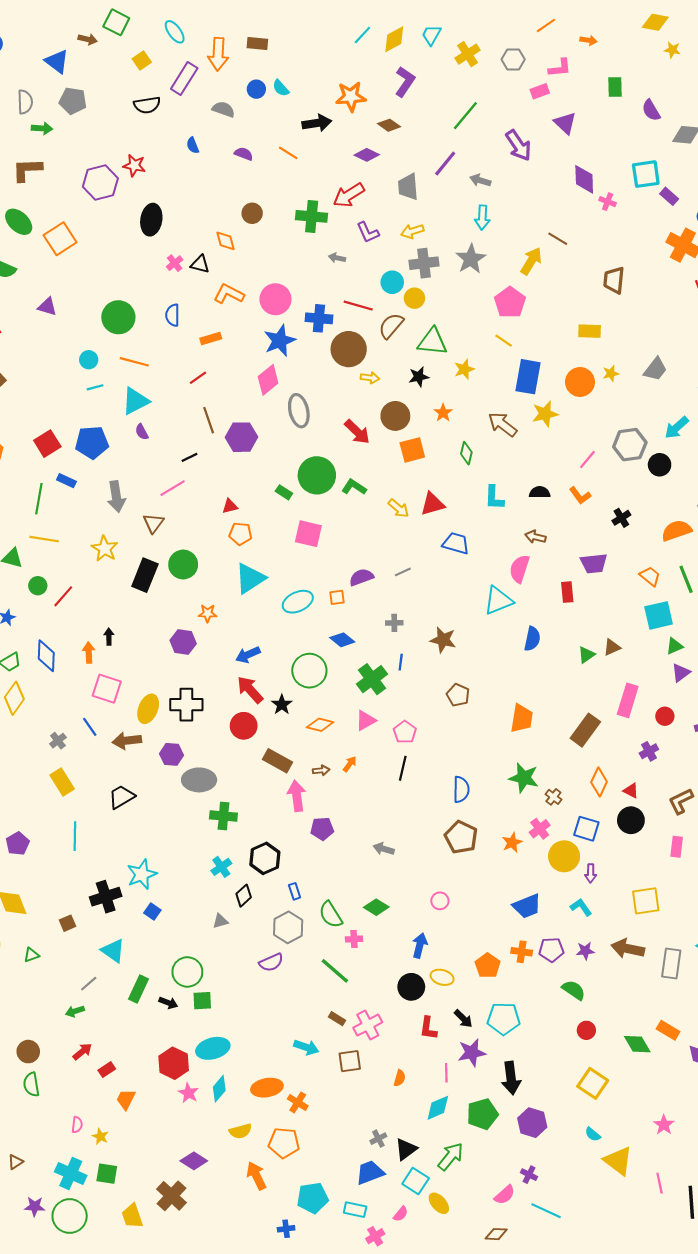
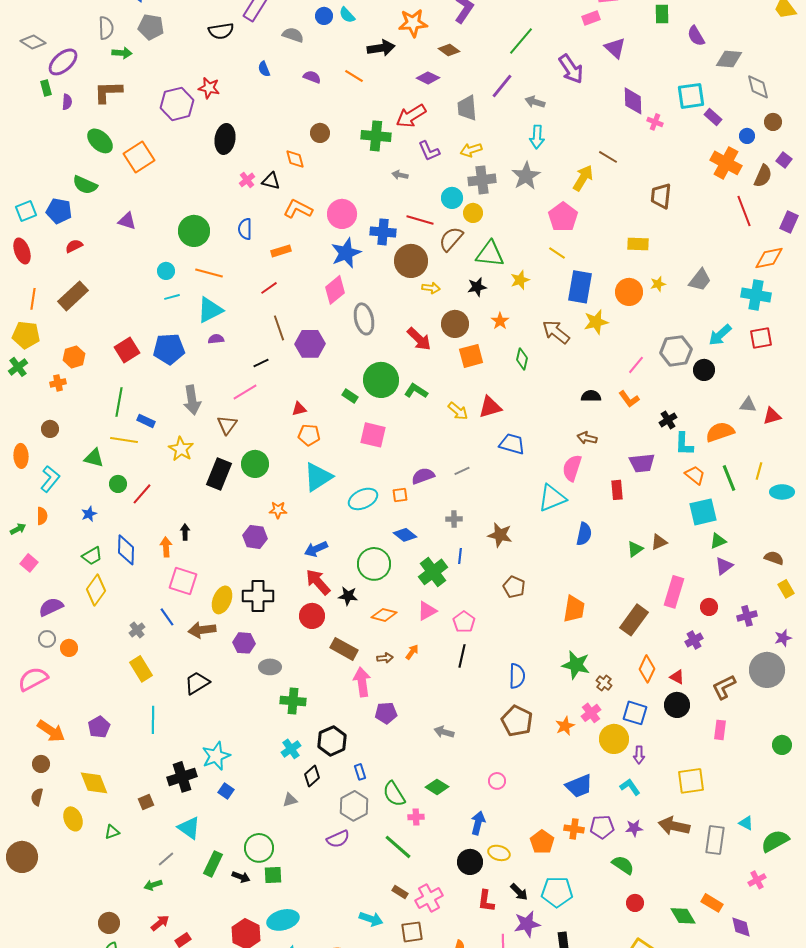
purple semicircle: (142, 432) -> (216, 339), turned 112
blue rectangle: (66, 481) -> (146, 421), moved
cyan L-shape: (494, 498) -> (684, 444), moved
black star: (282, 705) -> (348, 596), turned -30
gray ellipse: (199, 780) -> (270, 667), size x0.7

